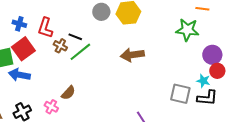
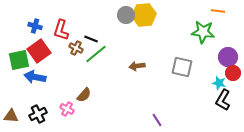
gray circle: (101, 12) -> (126, 15), moved
brown arrow: (132, 55) -> (137, 66), moved, size x0.7
gray square: (180, 94) -> (182, 67), moved
black L-shape: (207, 98) -> (223, 100), turned 115

